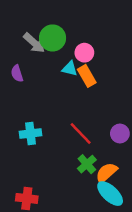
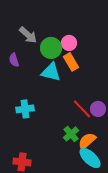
green circle: (53, 38) -> (51, 48), moved
cyan triangle: (70, 69) -> (51, 72), moved, size x1.5
red line: (81, 134) -> (82, 109), moved

